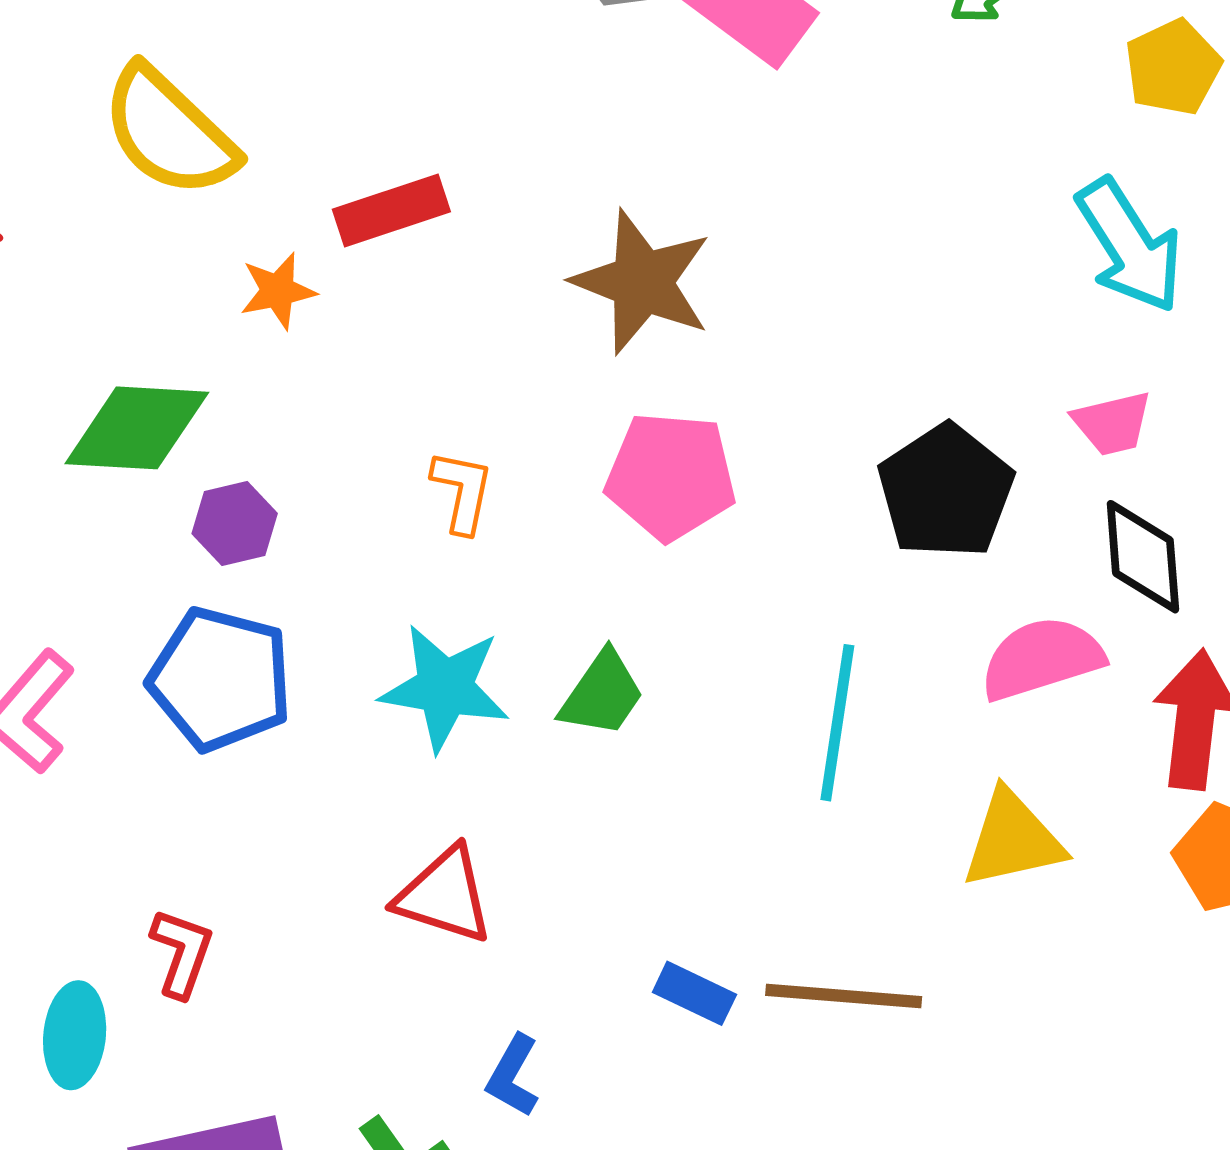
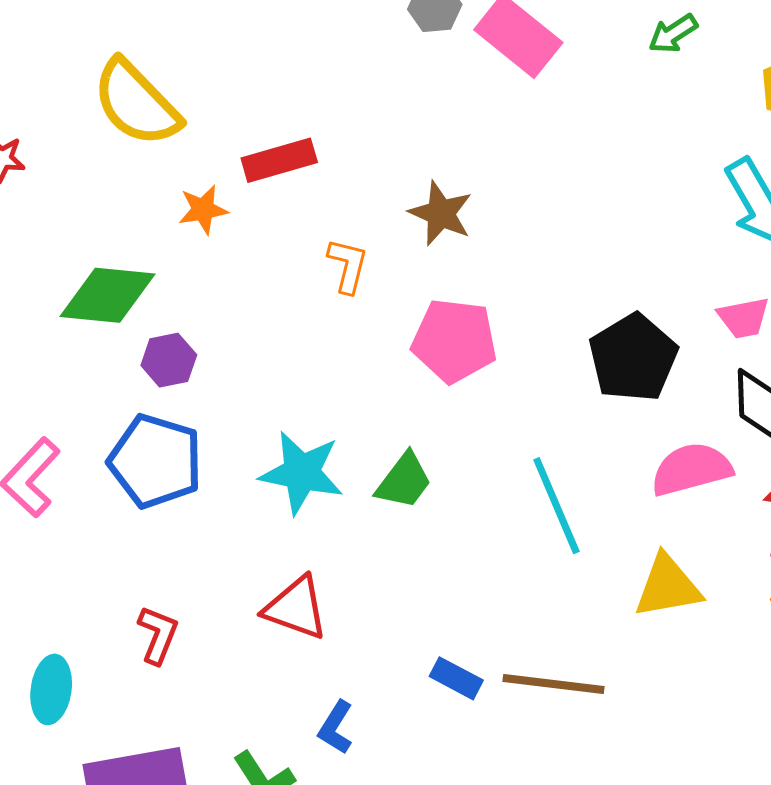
brown star: (642, 282) -> (441, 213), size x0.7
orange L-shape: (462, 491) -> (348, 266), moved
cyan line: (837, 723) -> (556, 506), turned -34
red L-shape: (182, 953) -> (158, 635), moved

